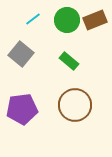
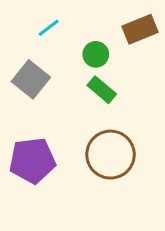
green circle: (67, 20) -> (96, 54), moved, size x0.7

